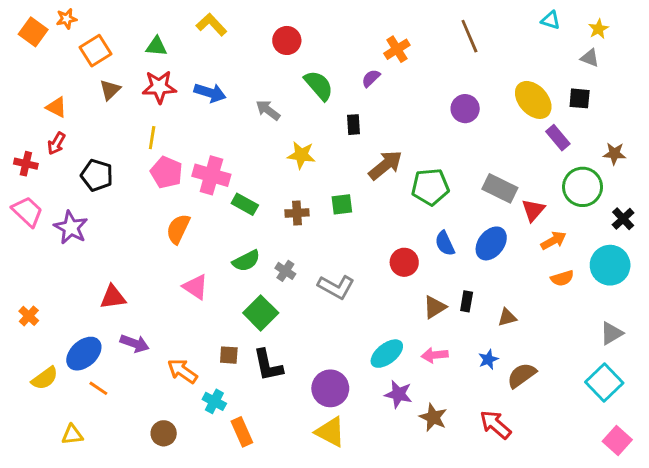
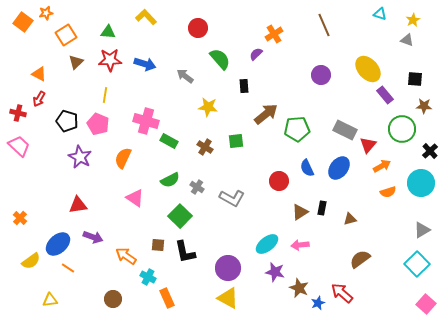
black square: (580, 98) -> (415, 79), moved
pink pentagon: (167, 172) -> (98, 124), moved
brown cross: (297, 213) -> (205, 147), turned 35
purple star: (71, 227) -> (80, 157), moved
blue star: (488, 359) -> (318, 303), moved

